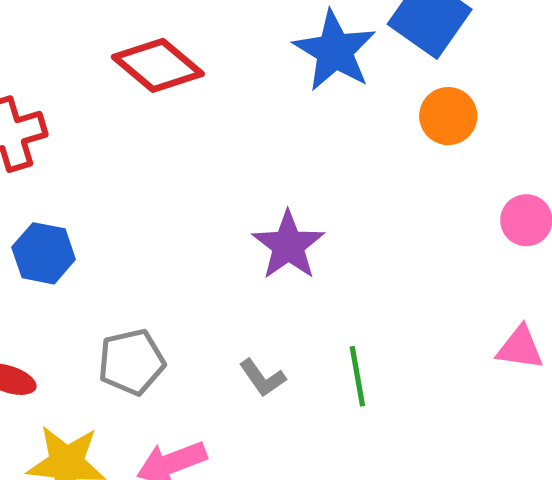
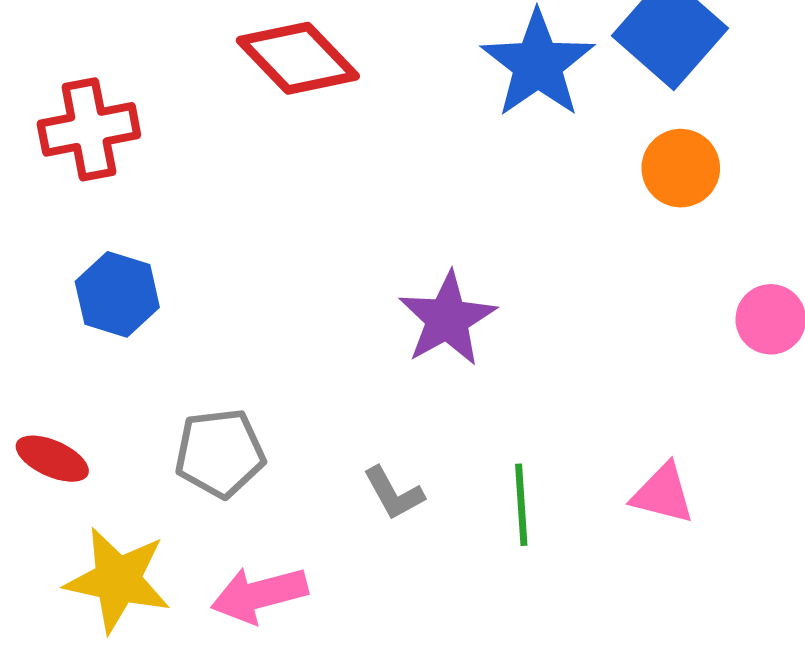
pink triangle: (520, 348) -> (663, 494), moved

